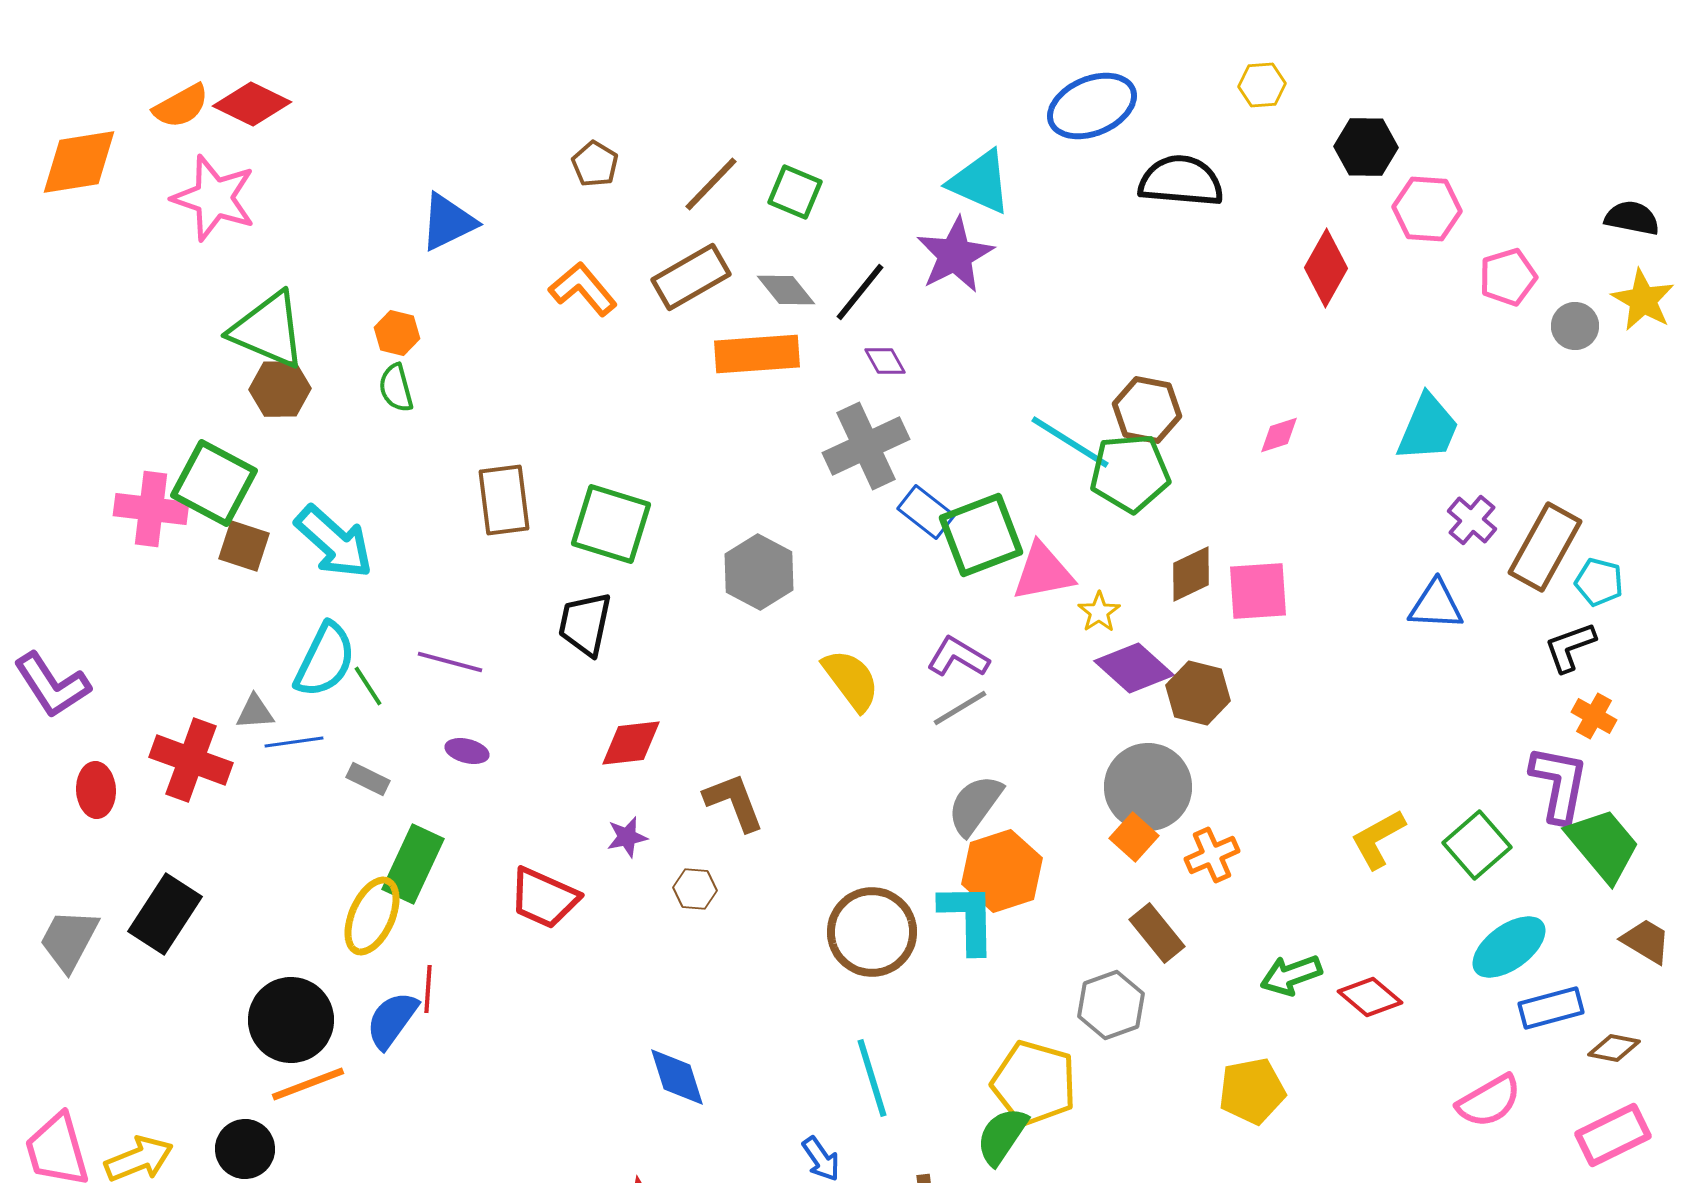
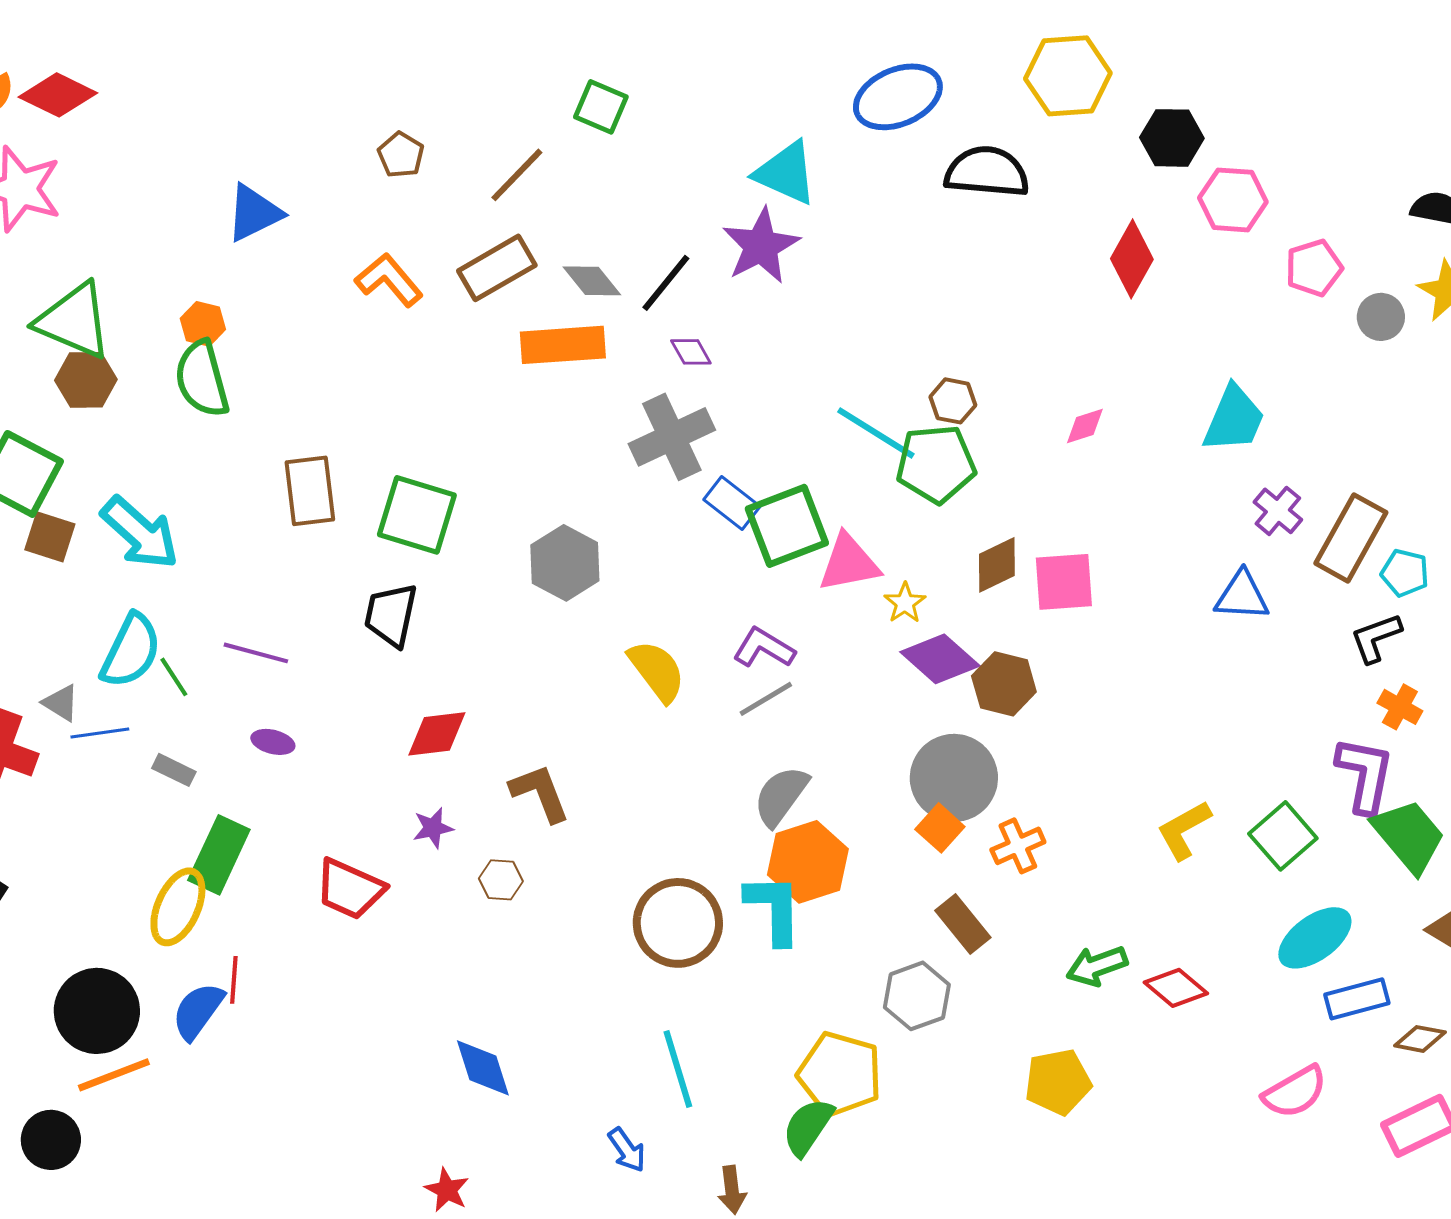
yellow hexagon: (1262, 85) -> (1068, 76), size x1.8
green square: (795, 192) -> (601, 107), moved
green semicircle: (396, 388) -> (202, 379), size x1.6
brown hexagon: (1147, 410) -> (953, 401), size x0.7
gray triangle: (255, 712) -> (61, 703), turned 36

